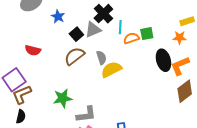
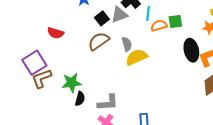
green star: (63, 98) -> (72, 83), moved
black semicircle: (21, 117) -> (80, 99), moved

